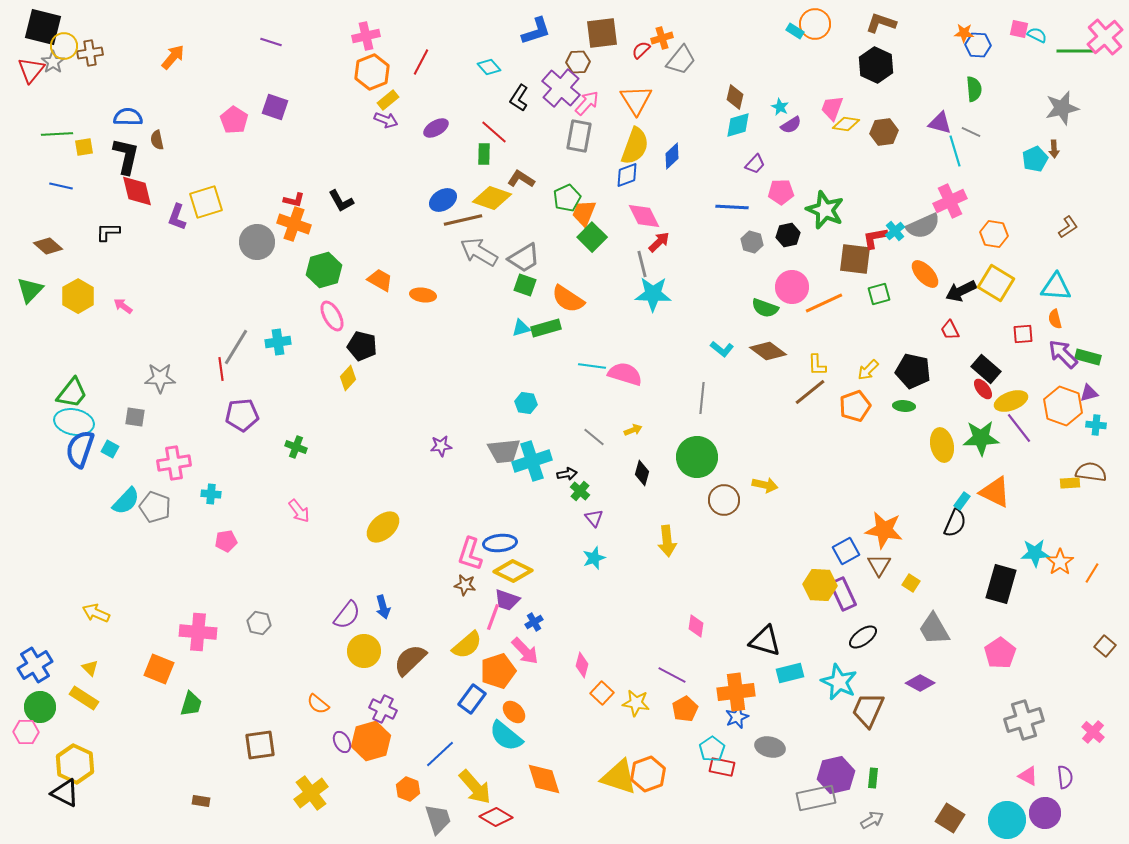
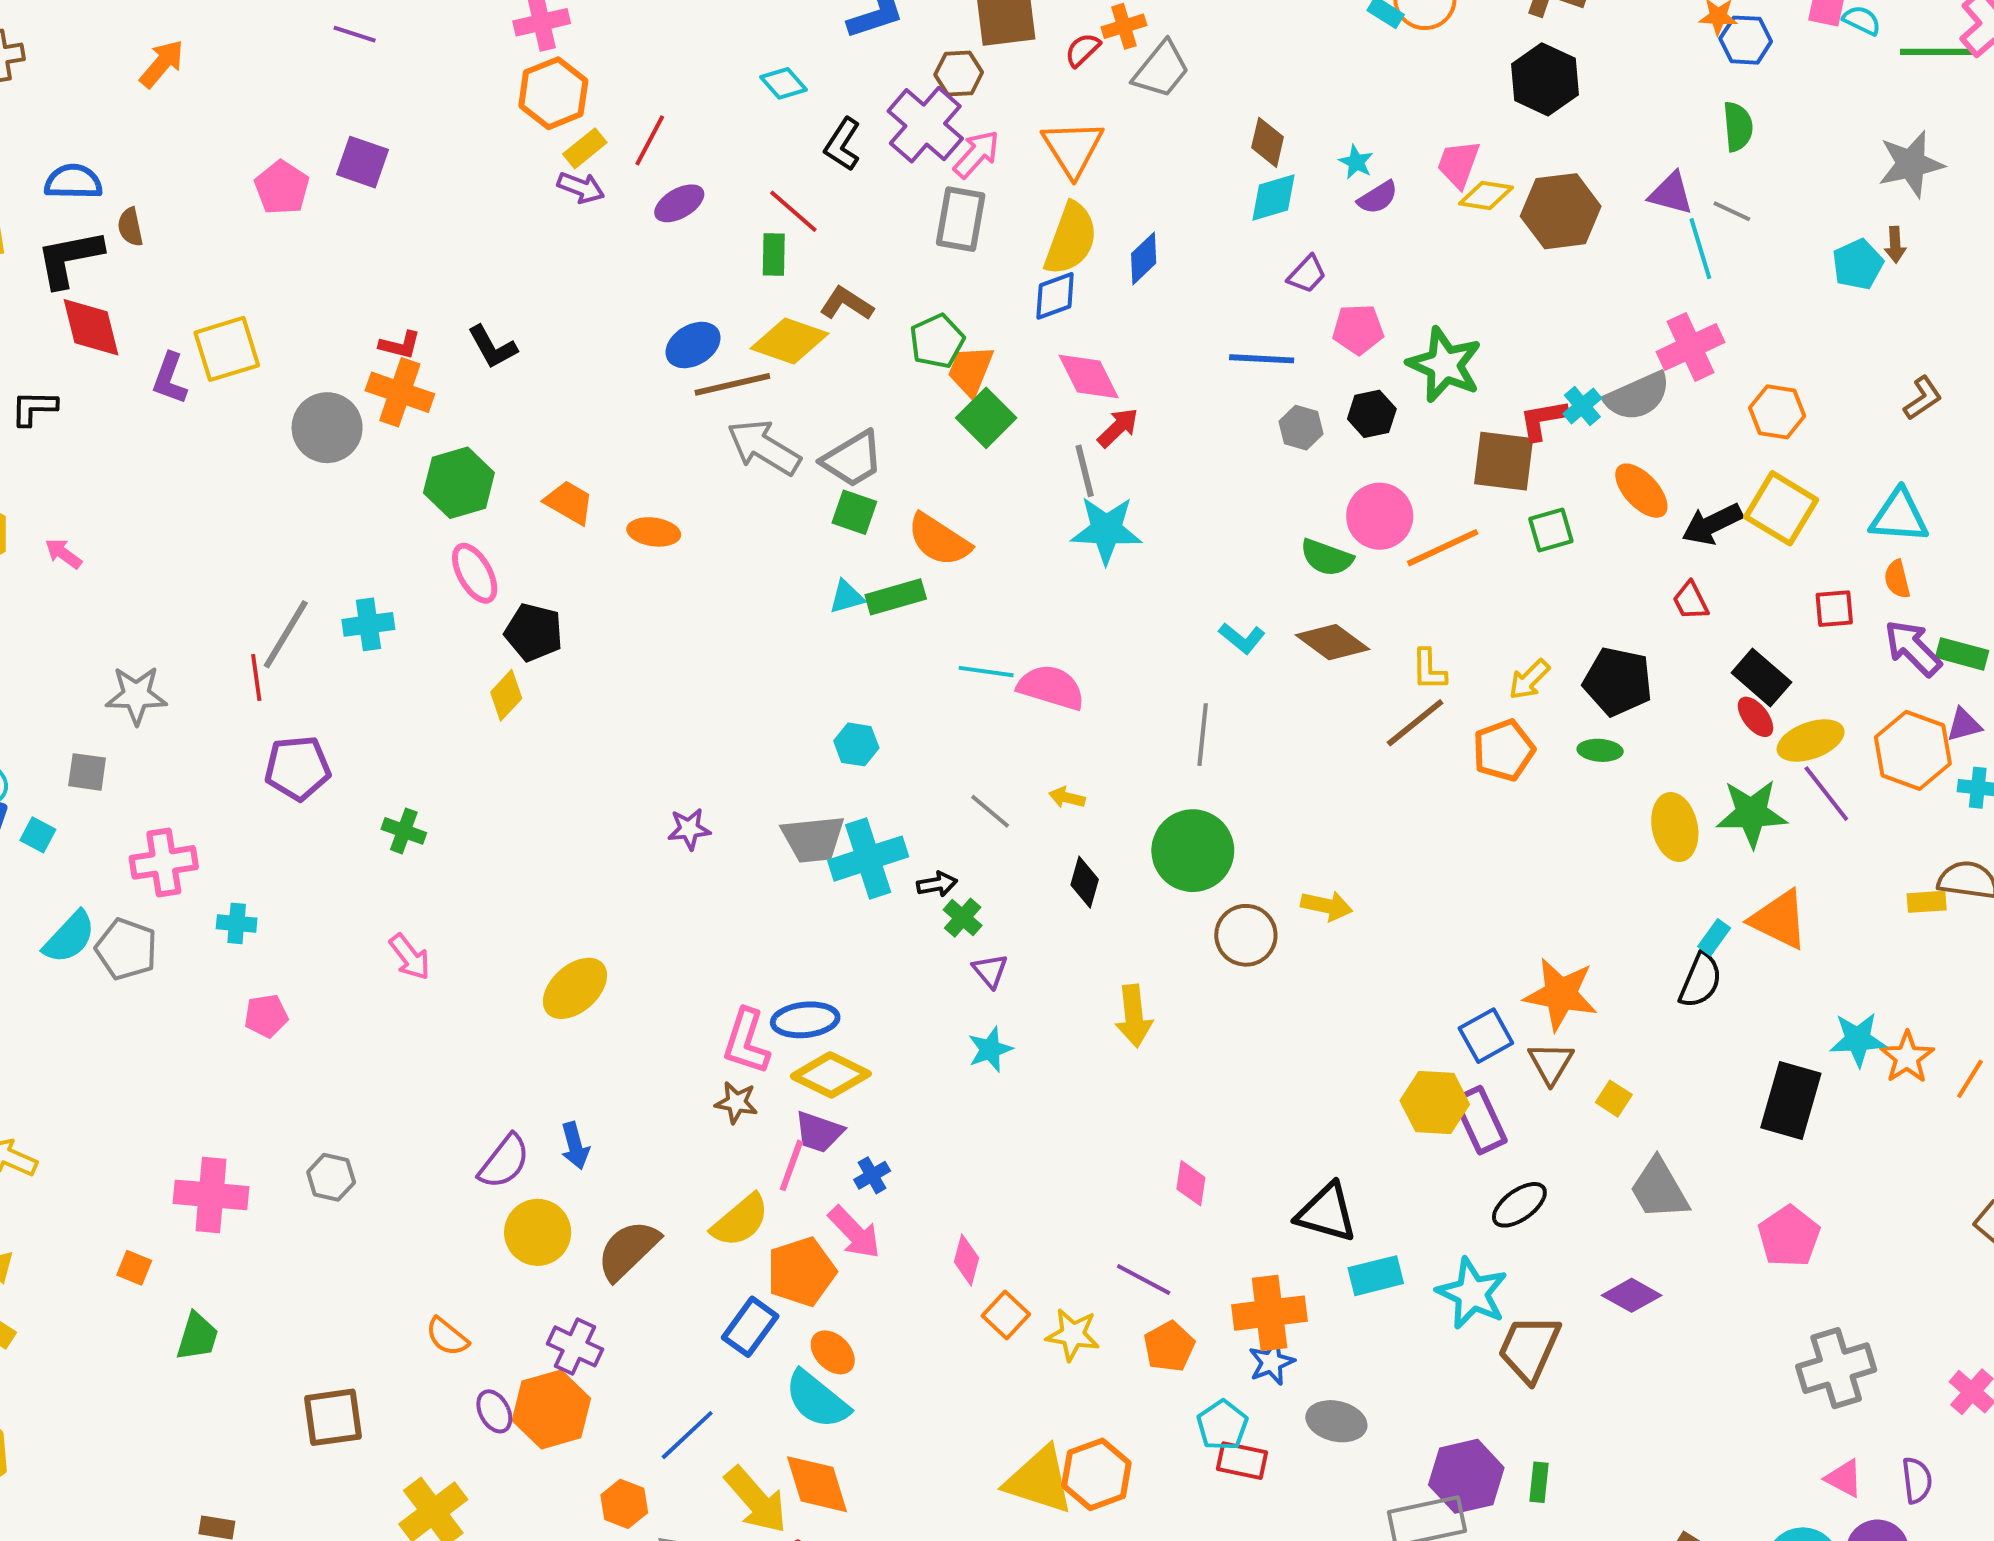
red line: (421, 62) -> (650, 140), moved
brown hexagon: (884, 132) -> (1561, 211), size x1.4
black L-shape: (126, 156) -> (69, 258), turned -114
yellow arrow: (633, 430) -> (1067, 798), turned -144
orange square: (159, 669) -> (134, 1268), size x0.6
orange diamond: (544, 779) -> (817, 1484), moved

